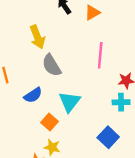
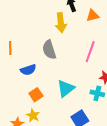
yellow arrow: (37, 37) -> (61, 23), moved
cyan triangle: (70, 102) -> (66, 88), moved

